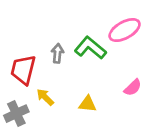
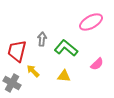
green L-shape: (90, 48) -> (66, 48), moved
gray cross: (16, 114) -> (12, 83), turned -36

